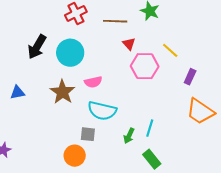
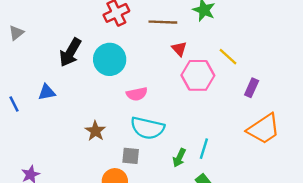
blue triangle: (17, 92) -> (47, 92), moved
brown star: (62, 92) -> (95, 131), moved, size x0.7
orange trapezoid: (200, 111) -> (264, 129), turned -68

